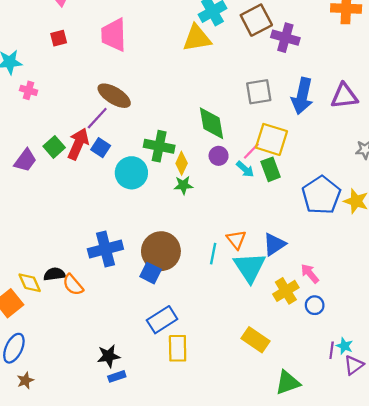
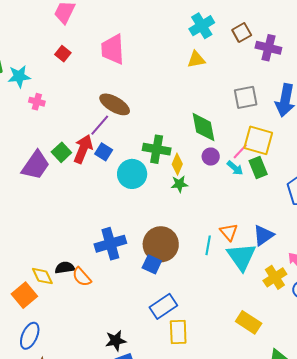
brown square: (256, 20) -> (242, 33), size x0.7
red square: (59, 38) -> (63, 54), turned -35
yellow triangle: (197, 38) -> (196, 59), moved, size x0.7
purple trapezoid: (25, 160) -> (36, 165), size x1.4

